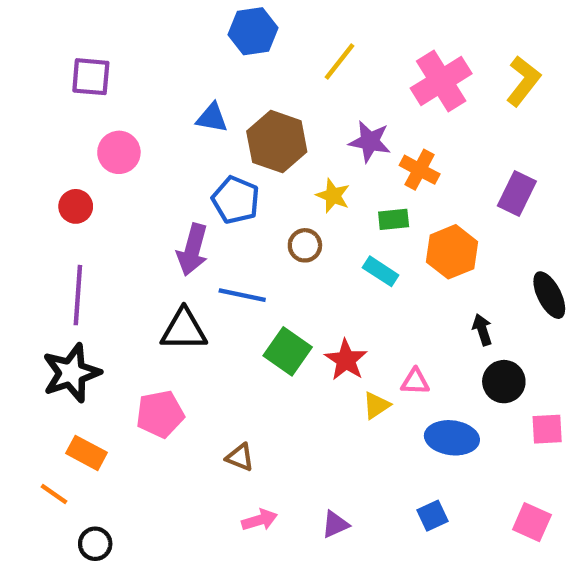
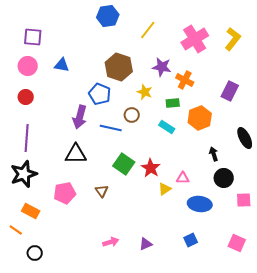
blue triangle: (212, 118) -> (62, 65), moved
pink circle: (119, 152) -> (28, 66), moved
blue line: (242, 295) -> (111, 128), moved
brown triangle: (240, 457) -> (102, 191), moved, turned 32

